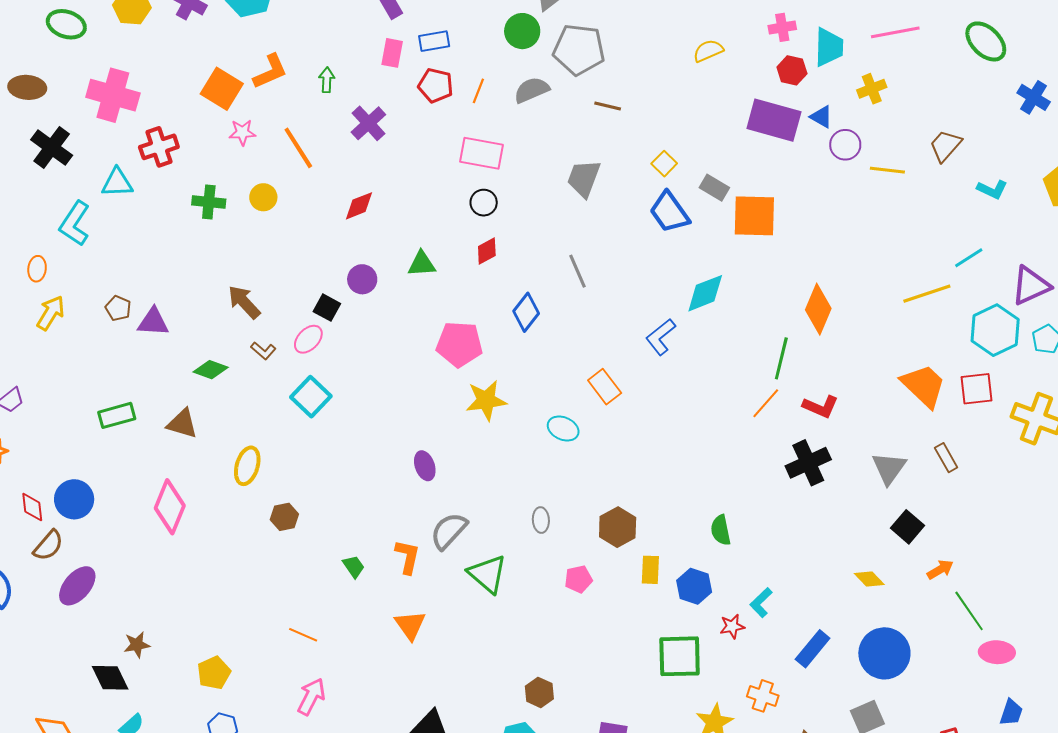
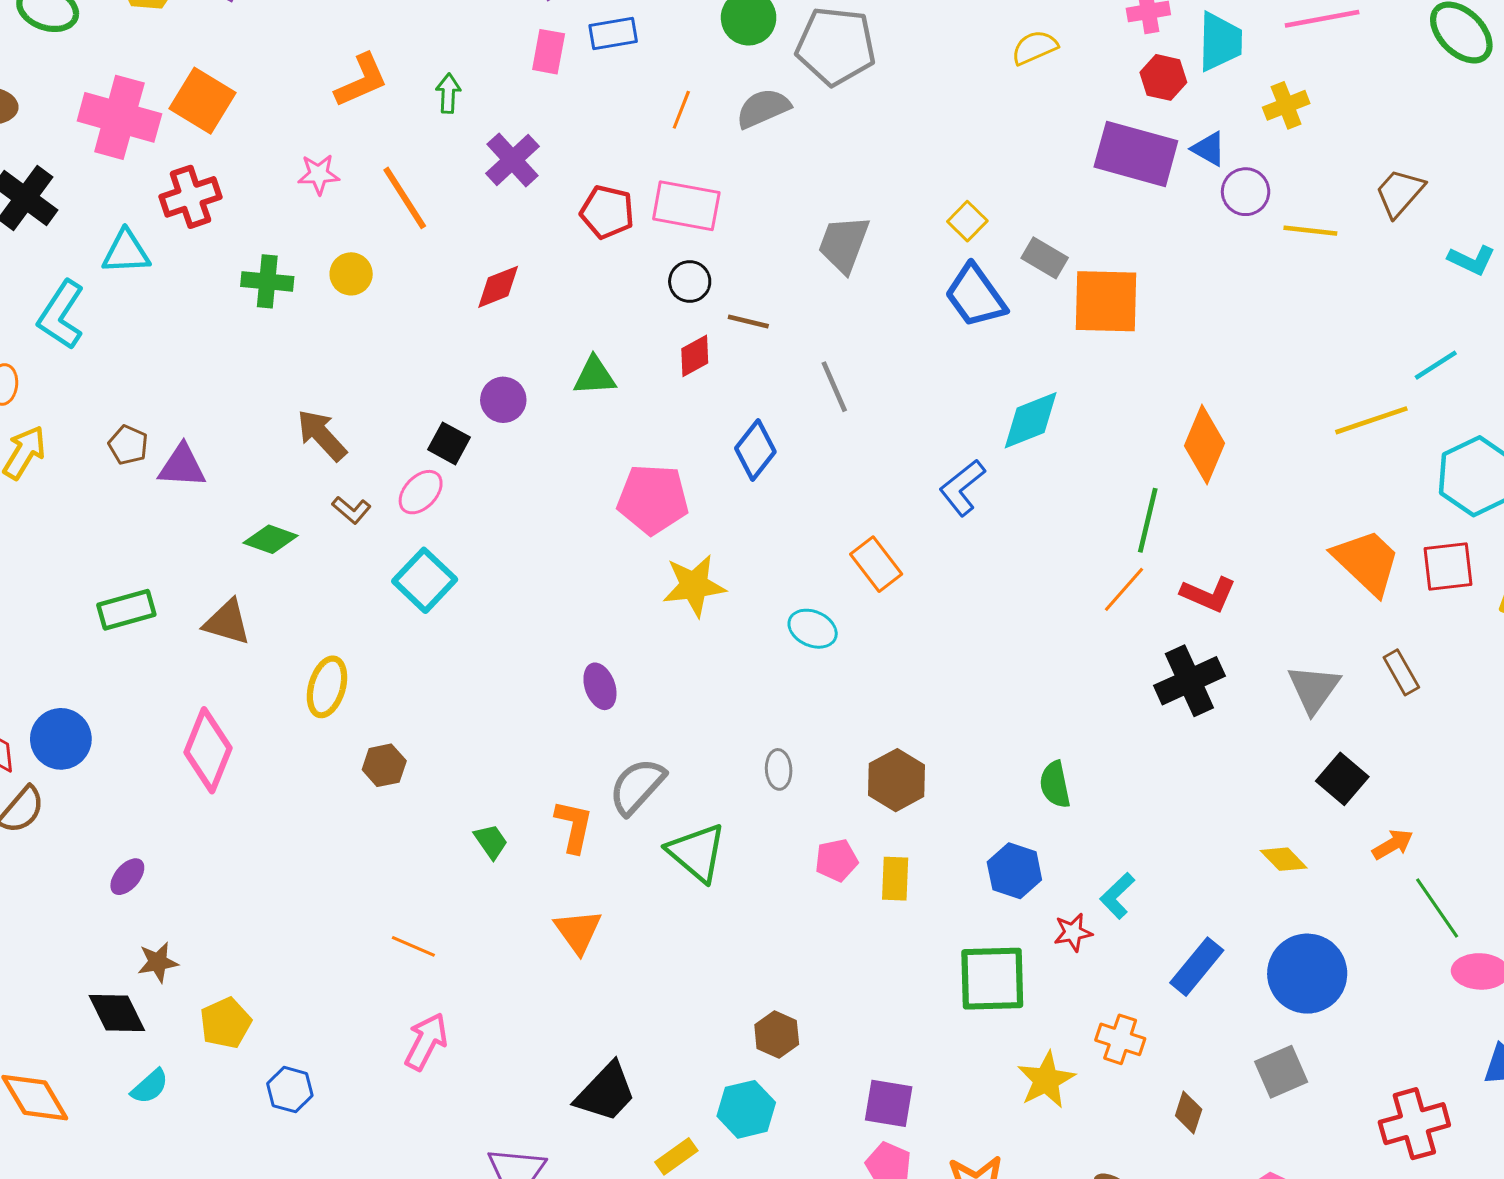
red pentagon: (436, 85) -> (607, 212), moved
orange square: (222, 89) -> (202, 101), moved
brown line: (608, 106) -> (748, 321), moved
yellow rectangle: (650, 570) -> (895, 879), moved
purple ellipse: (77, 586) -> (127, 877), moved, size x0.6
yellow pentagon: (214, 673) -> (226, 1023), moved

